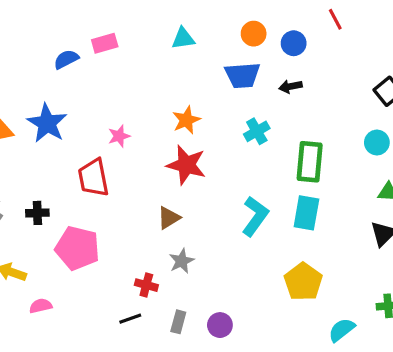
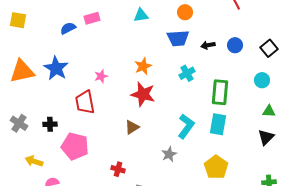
blue circle: (294, 43) -> (235, 45), moved
gray star: (182, 261) -> (169, 154), moved

